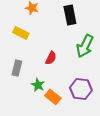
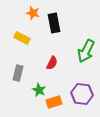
black rectangle: (70, 15) -> (54, 23), moved
orange rectangle: (53, 97) -> (54, 102), turned -56

